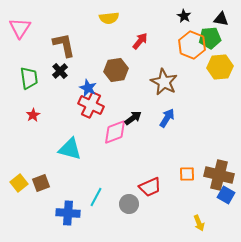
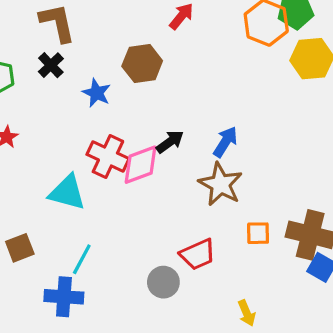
brown star: (164, 82) -> (221, 184), moved
red cross: (91, 105) -> (108, 156), moved
cyan line: (96, 197) -> (82, 259), moved
yellow arrow: (199, 223) -> (247, 313), moved

